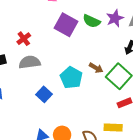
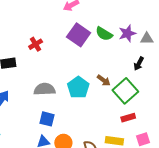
gray semicircle: (30, 62) -> (45, 89), moved
blue square: (44, 94) -> (47, 119), moved, turned -35

